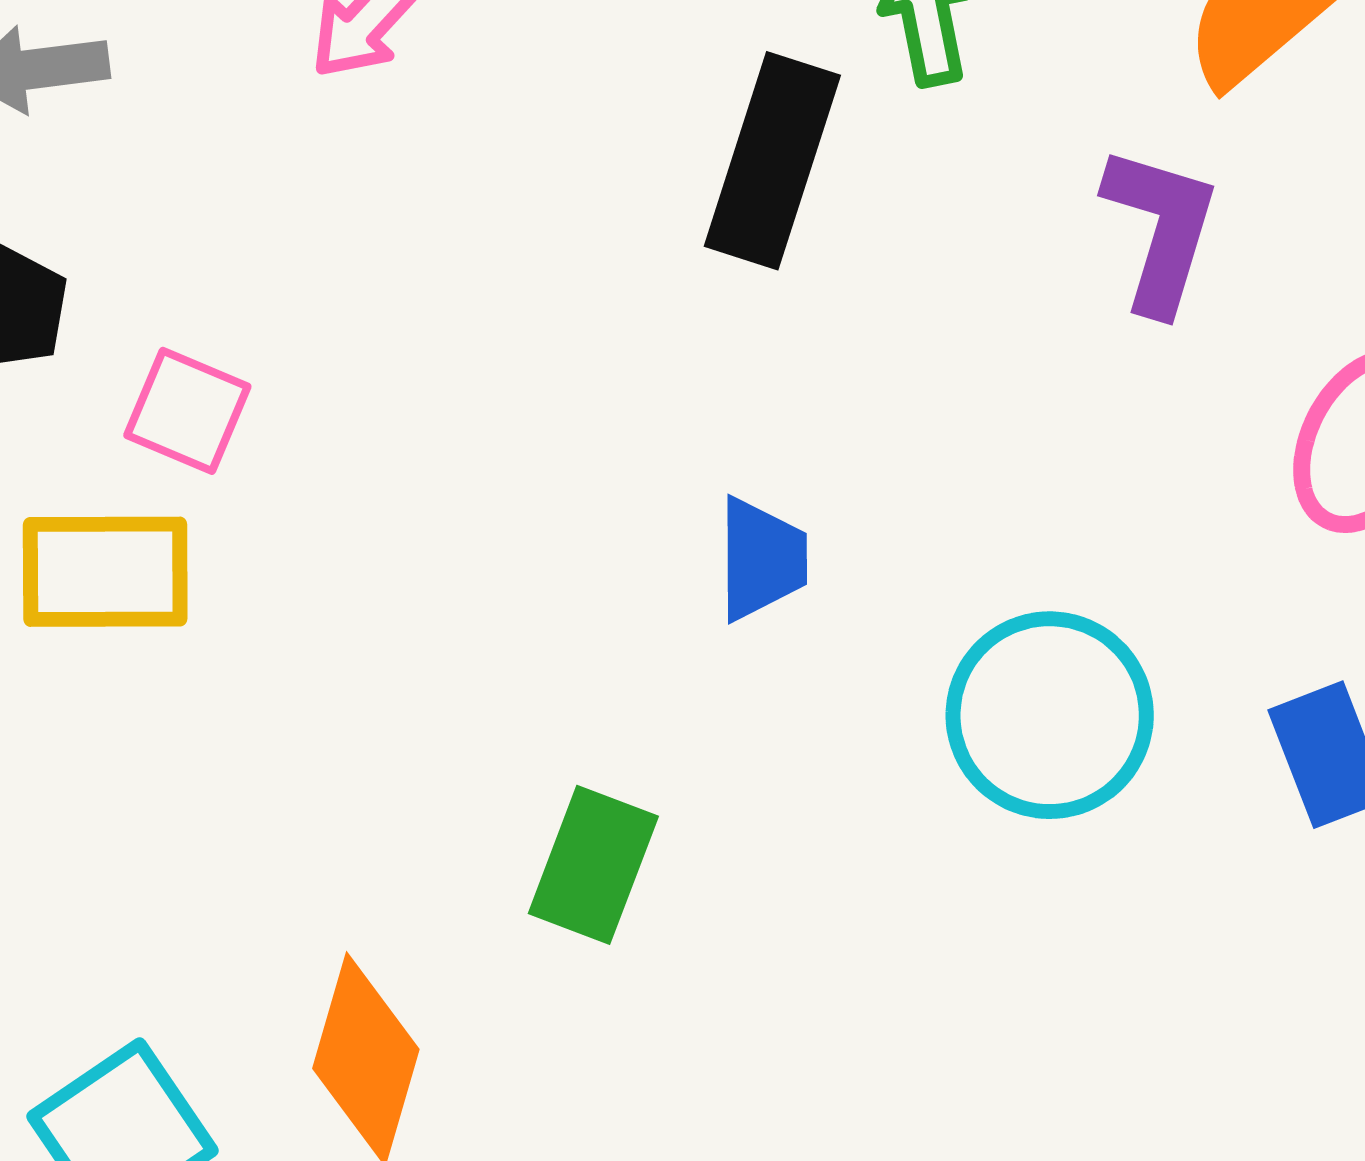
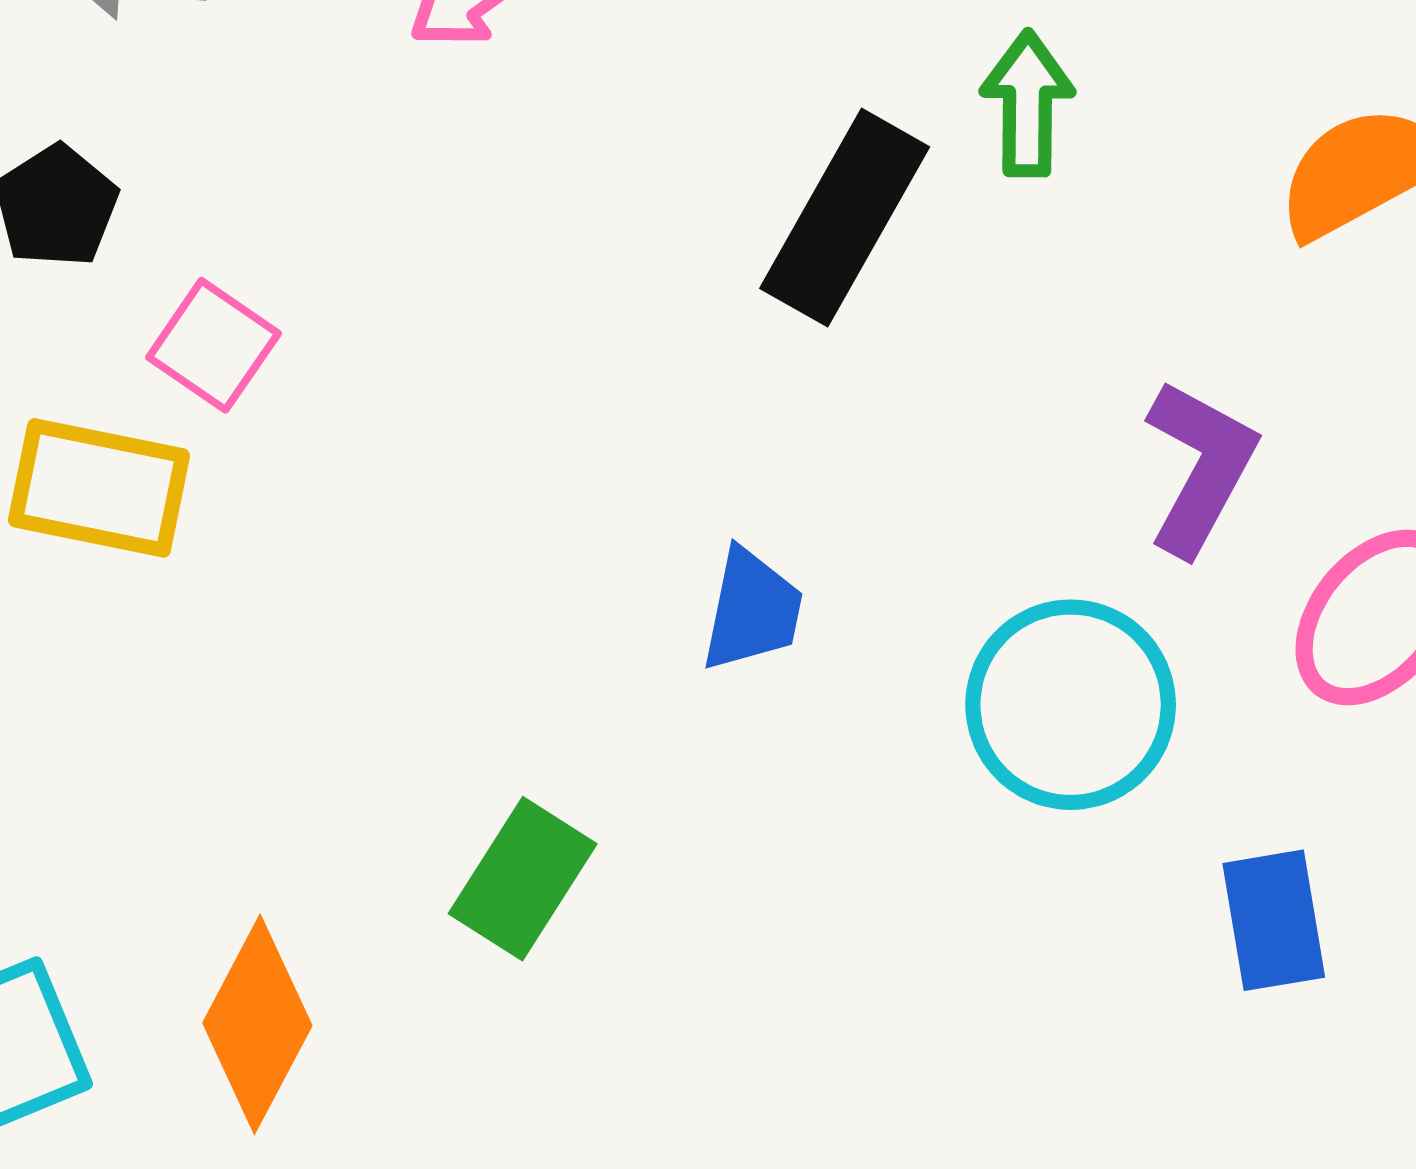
purple L-shape: (1161, 229) -> (1200, 467), moved
cyan circle: (1050, 715) -> (1071, 705), moved

